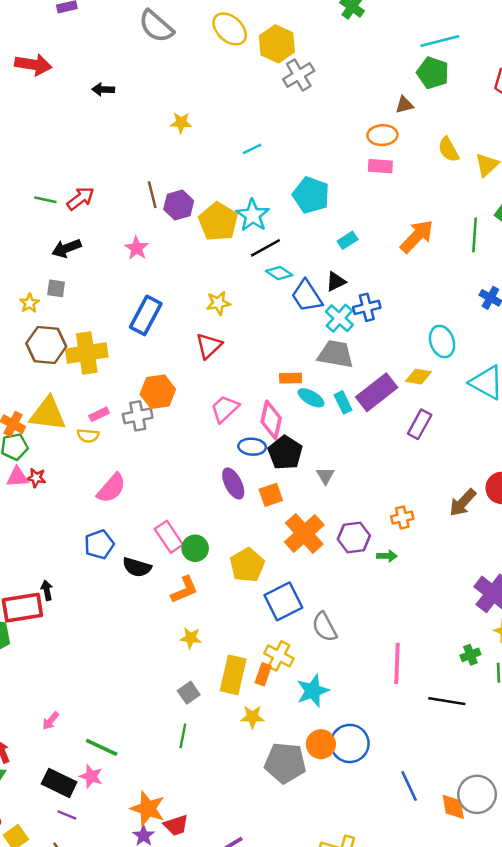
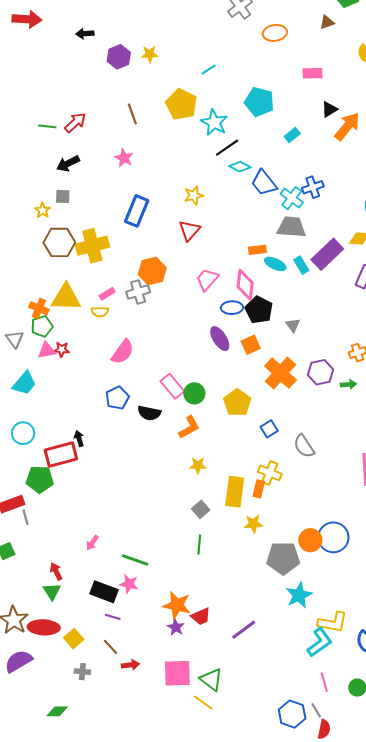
orange ellipse: (382, 135) -> (275, 33), moved
purple hexagon: (179, 205) -> (119, 57), moved
yellow pentagon: (218, 222) -> (181, 104), moved
black triangle: (336, 282) -> (329, 109), moved
blue square: (283, 601) -> (269, 429), size x0.6
cyan star: (313, 691) -> (299, 595), moved

